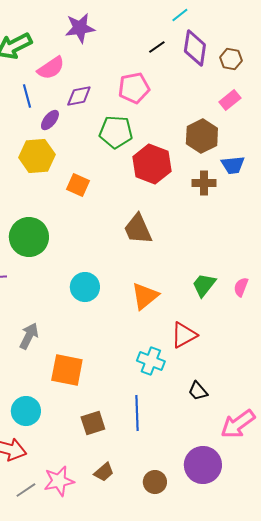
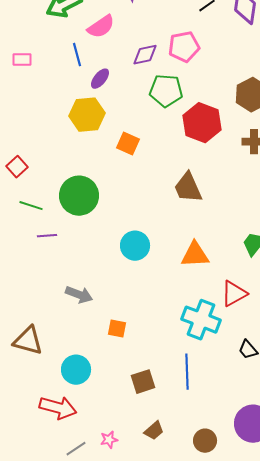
purple diamond: (79, 96) -> (145, 55), moved
orange triangle: (145, 296) -> (195, 255), turned 36
gray arrow: (29, 336) -> (79, 295), turned 84
cyan cross: (151, 361) -> (201, 320), size x1.4
orange square: (67, 370) -> (117, 329), size x0.6
pink star: (59, 481) -> (109, 440), size x0.6

